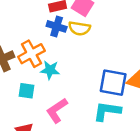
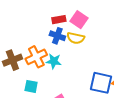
cyan star: (50, 70) -> (54, 61), moved

